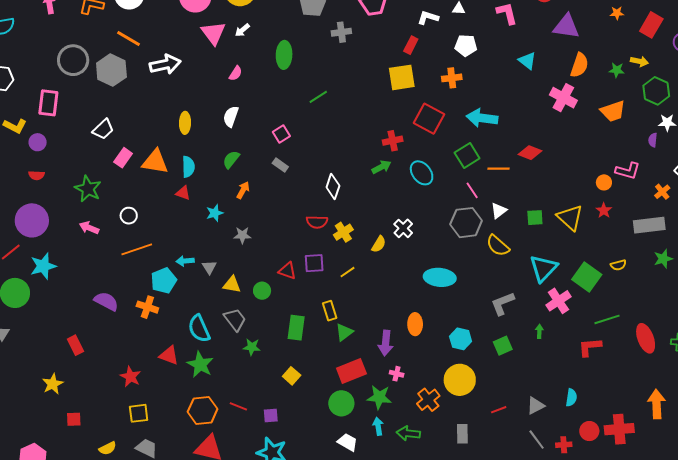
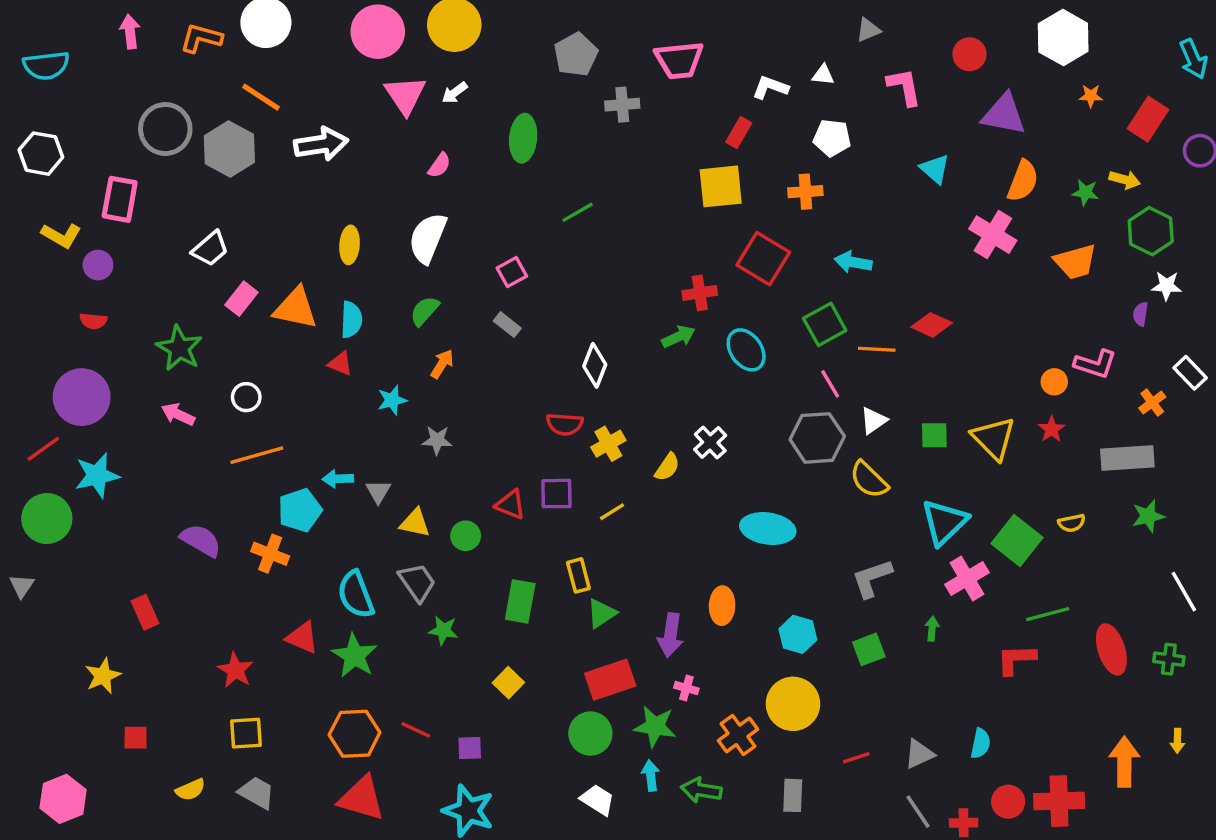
white semicircle: (231, 116) -> (428, 238), size x1.4
cyan arrow: (482, 118) -> (853, 262), size x0.7

